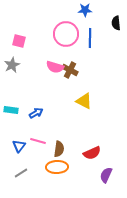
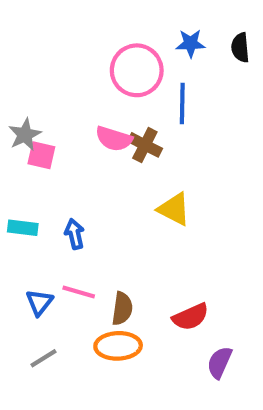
blue star: (85, 10) -> (191, 43), moved
blue line: (90, 38) -> (182, 103), moved
pink square: (19, 41) -> (41, 155), moved
blue arrow: (36, 113) -> (75, 234), turned -72

